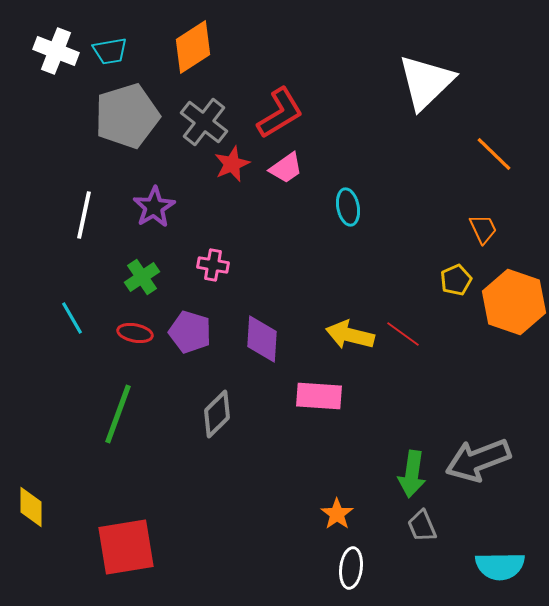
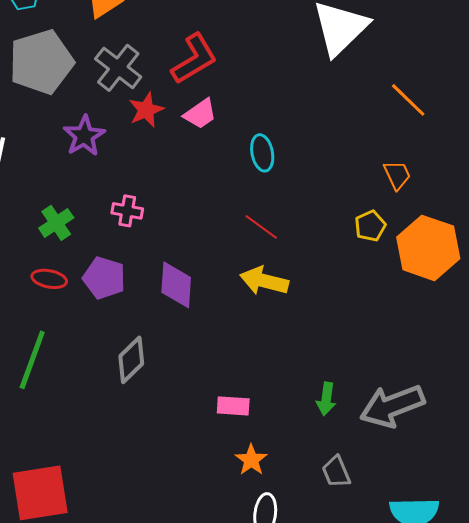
purple star: (154, 207) -> (84, 136), moved
red line: (403, 334) -> (261, 227), moved
pink rectangle: (319, 396) -> (233, 406), moved, size x0.7
green arrow: (412, 474) -> (326, 399), moved, size x0.7

